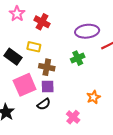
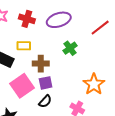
purple ellipse: (87, 31) -> (59, 20), moved
orange star: (94, 97) -> (94, 84), size x1.5

